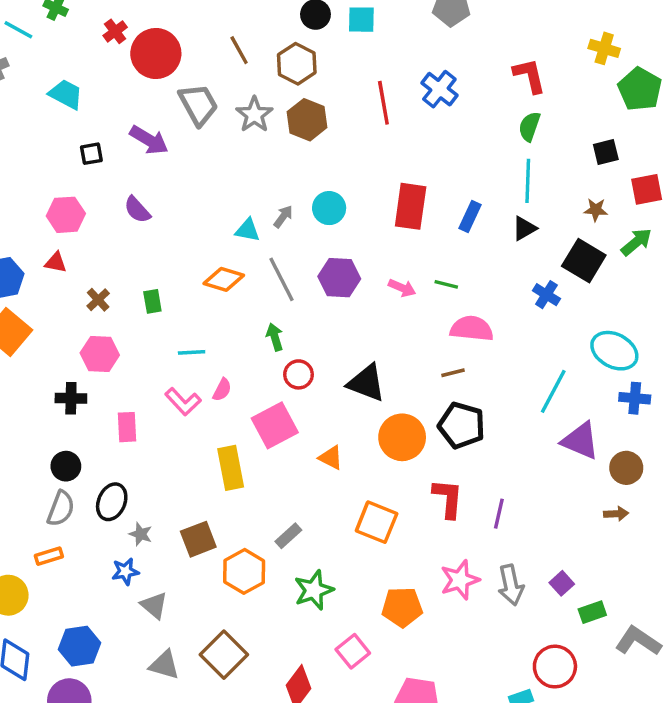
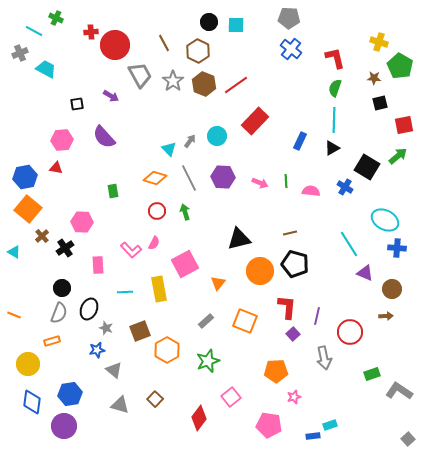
red cross: (115, 31) -> (91, 32), turned 32
blue cross: (439, 89) -> (291, 49), moved
cyan trapezoid: (66, 94) -> (46, 69), moved
red line: (383, 103) -> (236, 85), moved, turned 65
purple arrow: (149, 140) -> (111, 96), size x0.7
red rectangle: (411, 206) -> (255, 121), moved, turned 36
purple semicircle: (137, 210) -> (104, 137), size x1.4
brown star: (596, 210) -> (374, 78), moved
cyan triangle: (248, 230) -> (169, 149), turned 35
green line: (446, 284) -> (286, 181), turned 72
brown cross: (98, 300) -> (42, 236), moved
pink semicircle: (472, 329) -> (311, 191), moved, size x0.7
cyan line: (192, 352) -> (125, 292), moved
red circle: (299, 374) -> (157, 211), moved
black triangle: (366, 383) -> (239, 239), turned -35
cyan line: (553, 391) -> (349, 244), turned -60
black cross: (71, 398) -> (65, 248), turned -36
purple triangle: (580, 441) -> (365, 273), size x0.7
orange triangle: (331, 458) -> (218, 283), turned 42
gray rectangle: (288, 536) -> (206, 321), moved
pink star: (460, 580) -> (294, 397), moved, size x0.6
purple square: (562, 583) -> (293, 334), moved
orange pentagon: (402, 607) -> (276, 371), moved
brown square: (224, 655) -> (155, 399), size x0.6
red circle: (555, 667) -> (350, 332), moved

